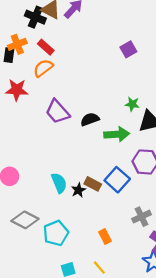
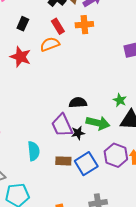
orange cross: (17, 44) -> (84, 25), moved
purple trapezoid: (57, 112) -> (62, 125), moved
brown rectangle: (93, 184) -> (63, 161), turned -42
black star: (78, 190) -> (78, 133), moved

